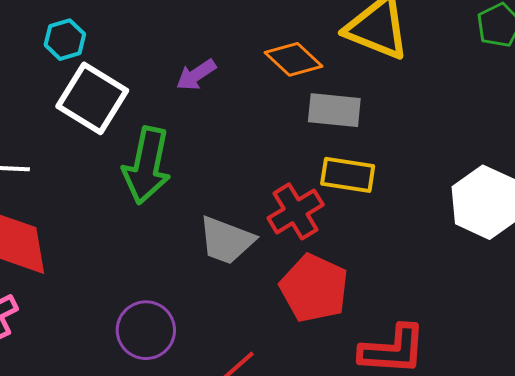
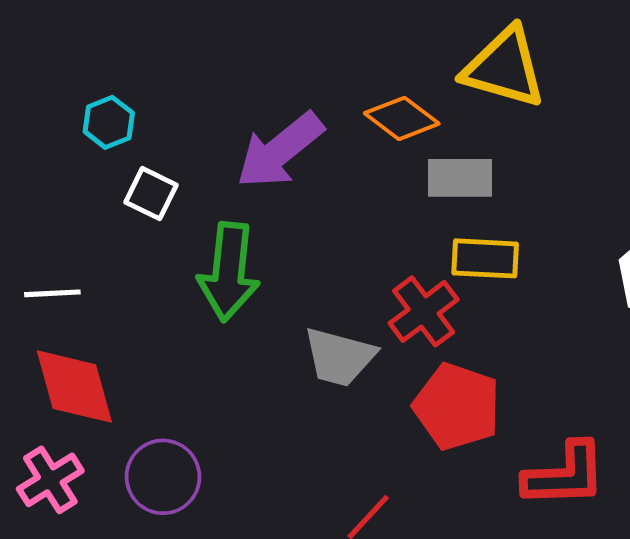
purple arrow: (196, 75) -> (280, 150), size x1.8
white square: (92, 98) -> (151, 194), size x0.6
purple circle: (146, 330) -> (163, 477), moved

